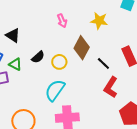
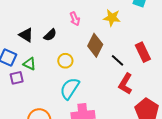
black semicircle: (38, 57) -> (50, 35), moved
yellow circle: (59, 62) -> (65, 61), moved

